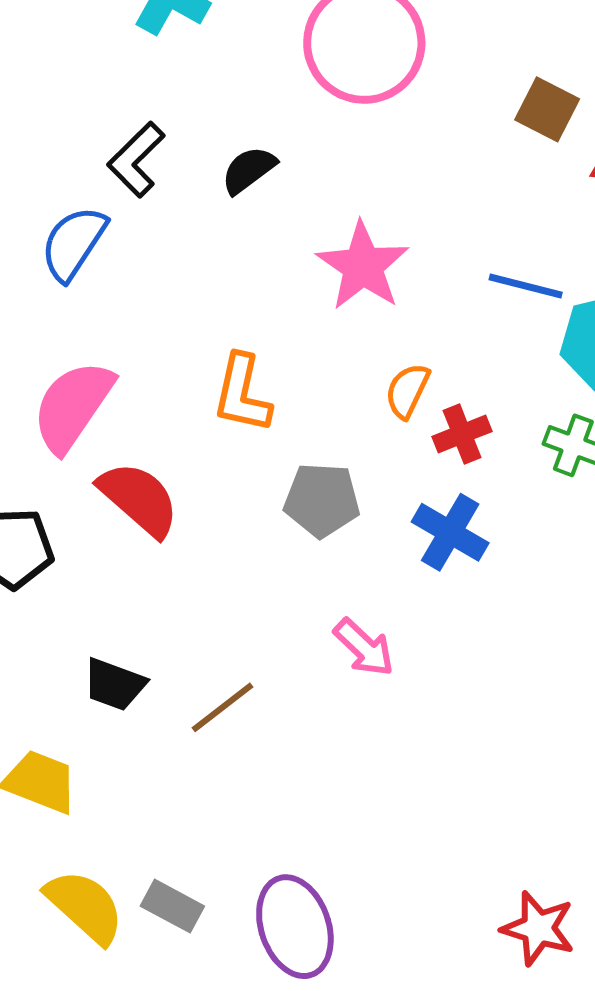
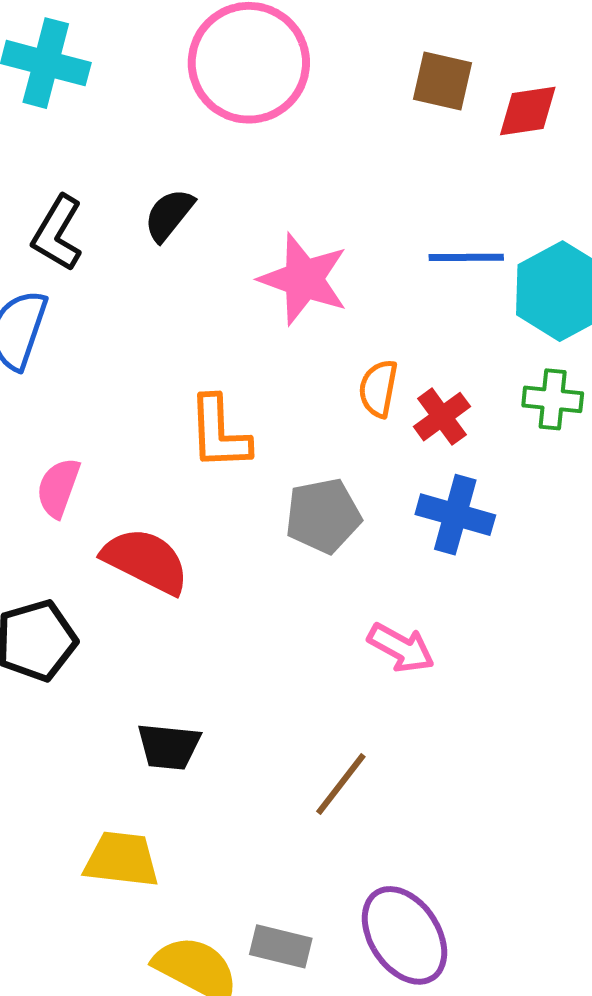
pink semicircle: (73, 406) -> (58, 488), size x0.6
brown line: (223, 707) -> (341, 784), moved

